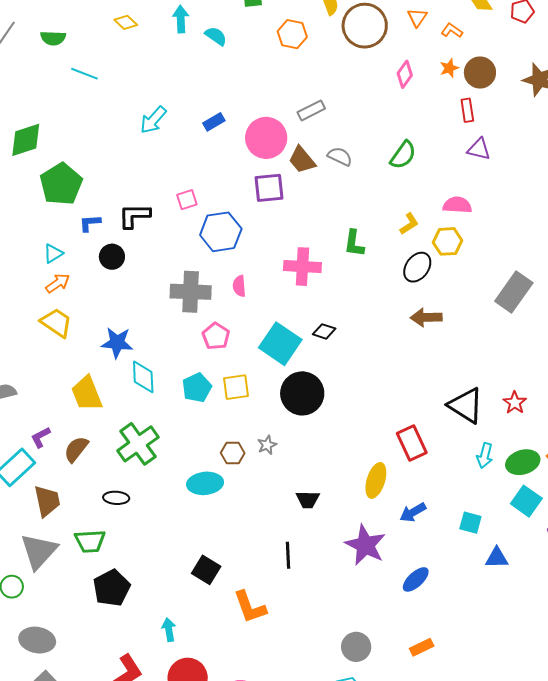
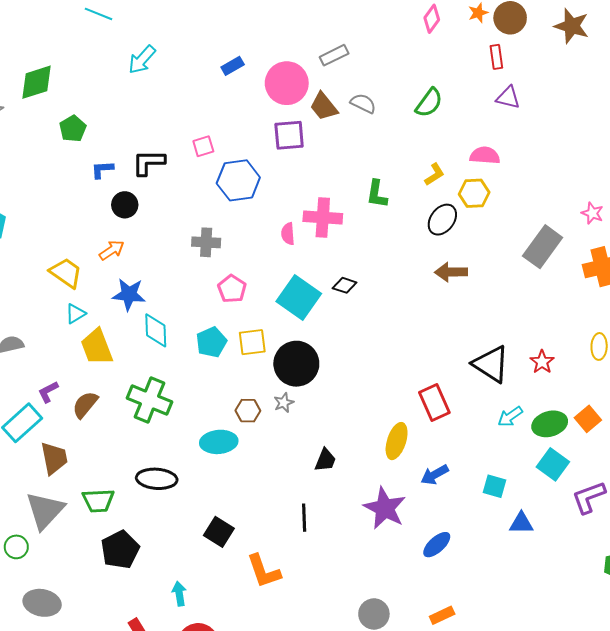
cyan arrow: (153, 120) -> (142, 60), moved
green pentagon: (61, 184) -> (73, 129), size x0.6
cyan triangle: (53, 254) -> (75, 314), moved
orange arrow: (58, 283) -> (112, 250), moved
pink semicircle: (239, 286) -> (288, 234), moved
gray cross: (191, 292) -> (206, 242), size x0.7
black circle: (302, 393) -> (296, 364), moved
green cross: (138, 444) -> (149, 400), turned -33
cyan arrow: (485, 456) -> (510, 417), turned 40
black ellipse: (116, 498) -> (157, 479), moved, size x1.5
black trapezoid: (308, 500) -> (325, 460), turned -70

